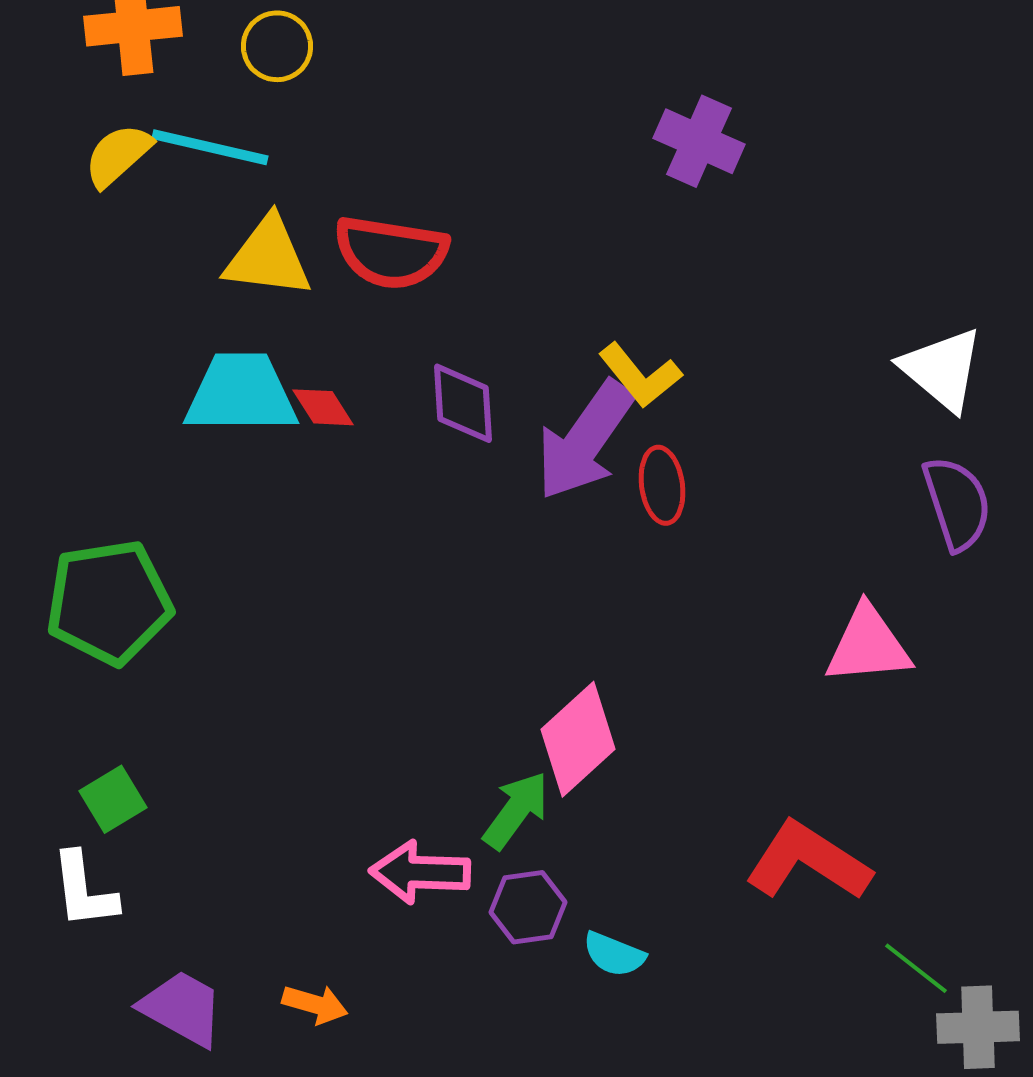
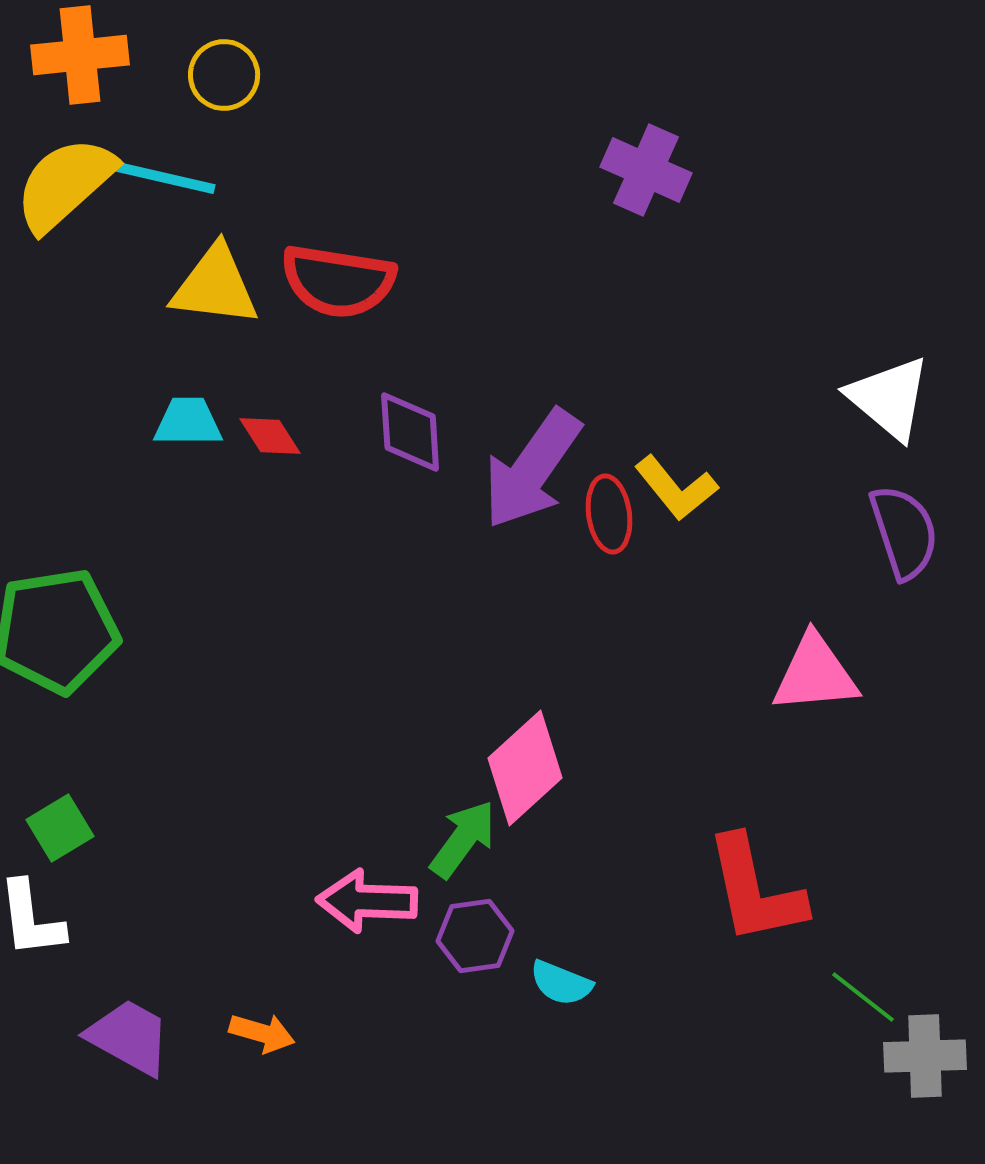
yellow semicircle: (118, 155) -> (65, 184), size x1.5
yellow L-shape: (640, 375) -> (676, 488), moved
cyan trapezoid: (241, 393) -> (188, 422), size x0.6
red L-shape: (808, 861) -> (755, 890), turned -135

